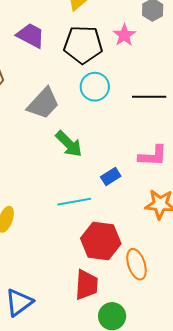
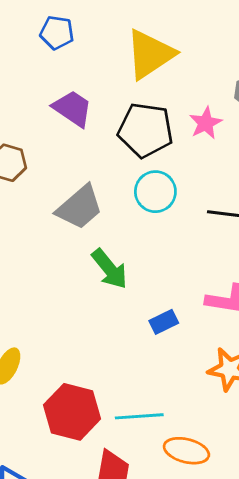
cyan line: (74, 202) -> (139, 416), moved
red hexagon: (101, 241) -> (72, 412), moved
orange ellipse: (136, 264) -> (186, 451), turned -64

